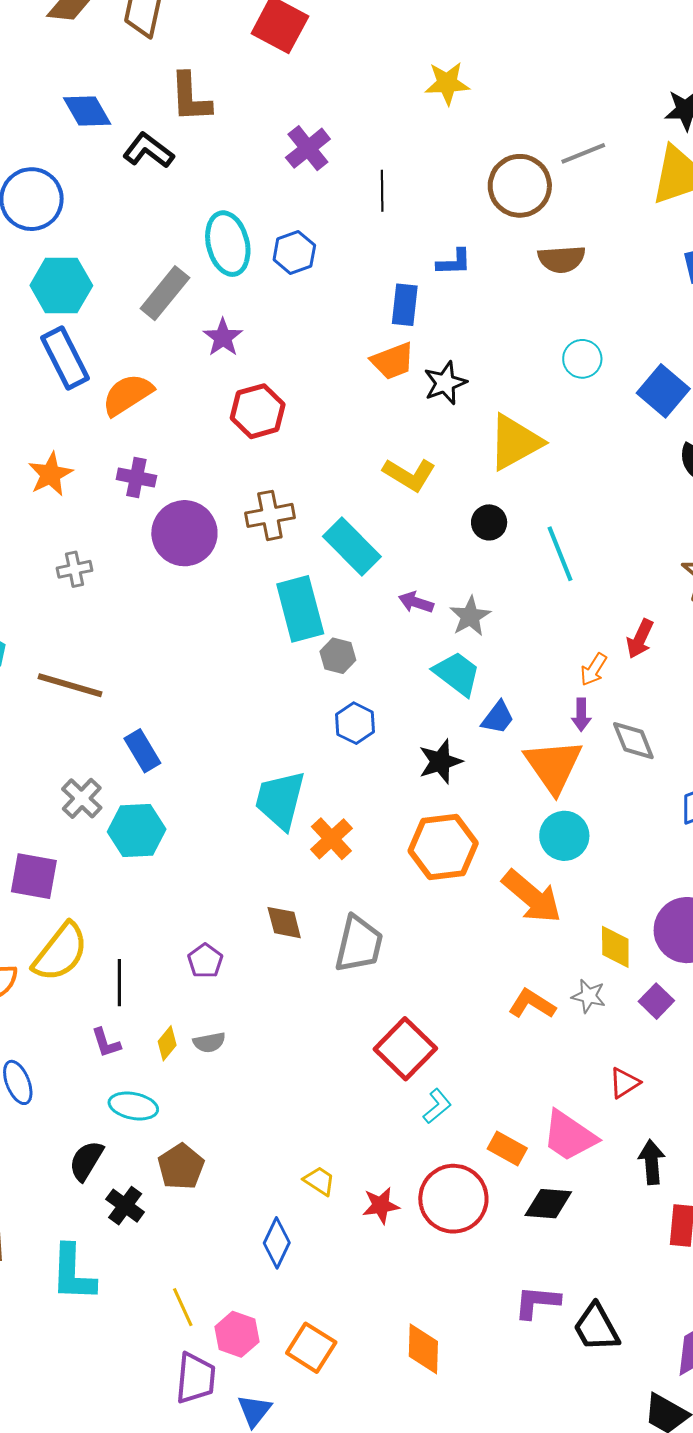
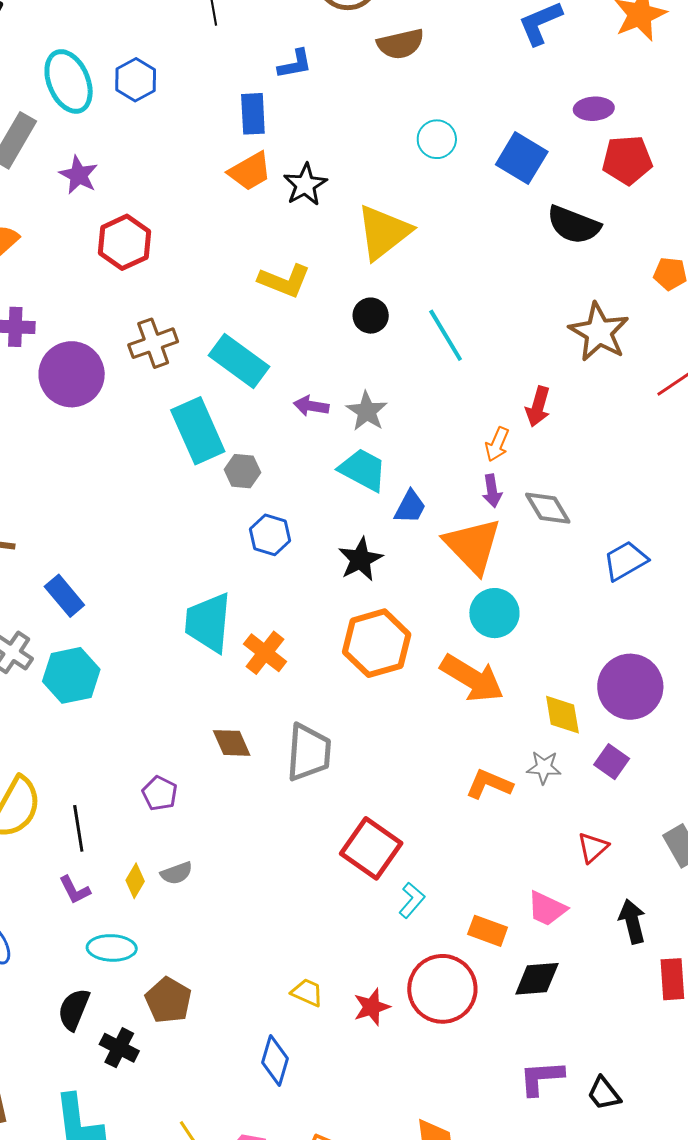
pink trapezoid: (569, 1136) -> (547, 909), size x0.7
black trapezoid: (596, 1327) -> (604, 1093), size x0.7

